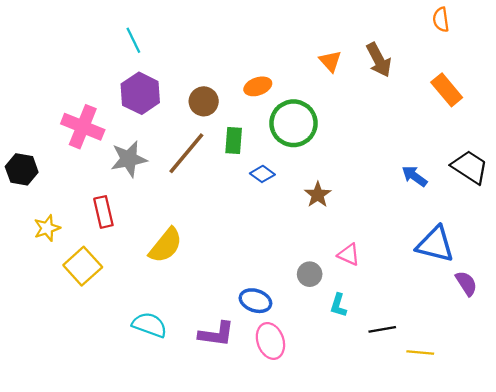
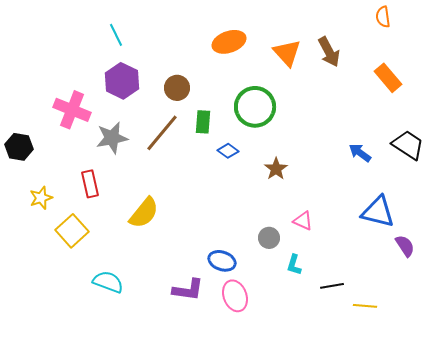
orange triangle: (330, 61) -> (287, 53), size x1.4
orange ellipse: (258, 86) -> (229, 42), moved, size x1.4
cyan semicircle: (150, 325) -> (108, 282), moved

